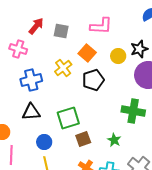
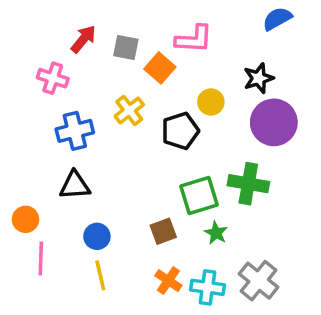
orange square: (87, 53) -> (160, 68), moved
yellow circle: (118, 56) -> (211, 102), moved
green square: (68, 118) -> (199, 196), moved

